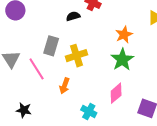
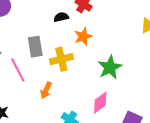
orange star: (124, 35) -> (83, 36), moved
gray rectangle: (51, 46) -> (35, 47), turned -30

